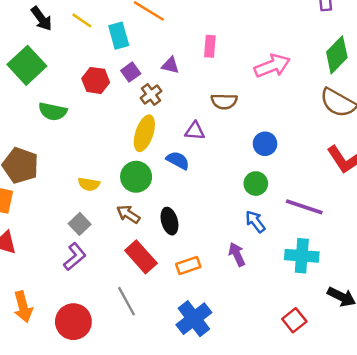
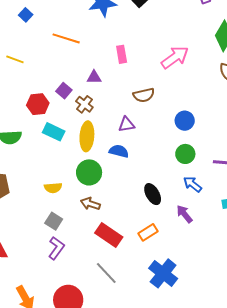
cyan rectangle: (119, 36) -> (54, 132), moved, turned -35
black ellipse: (169, 221) -> (153, 194), moved

